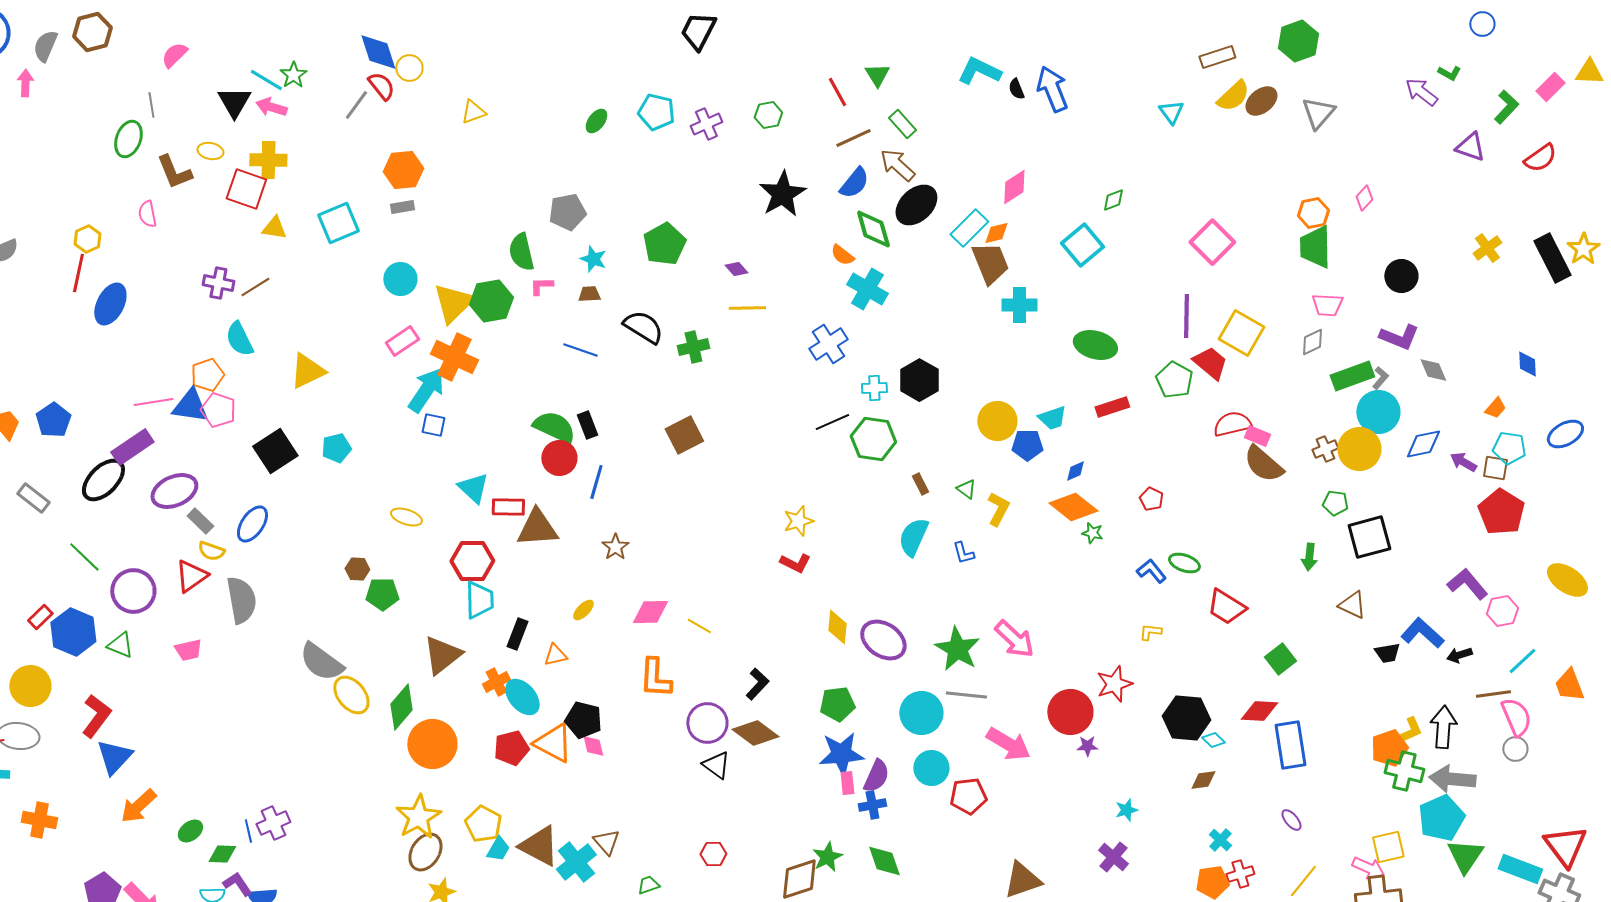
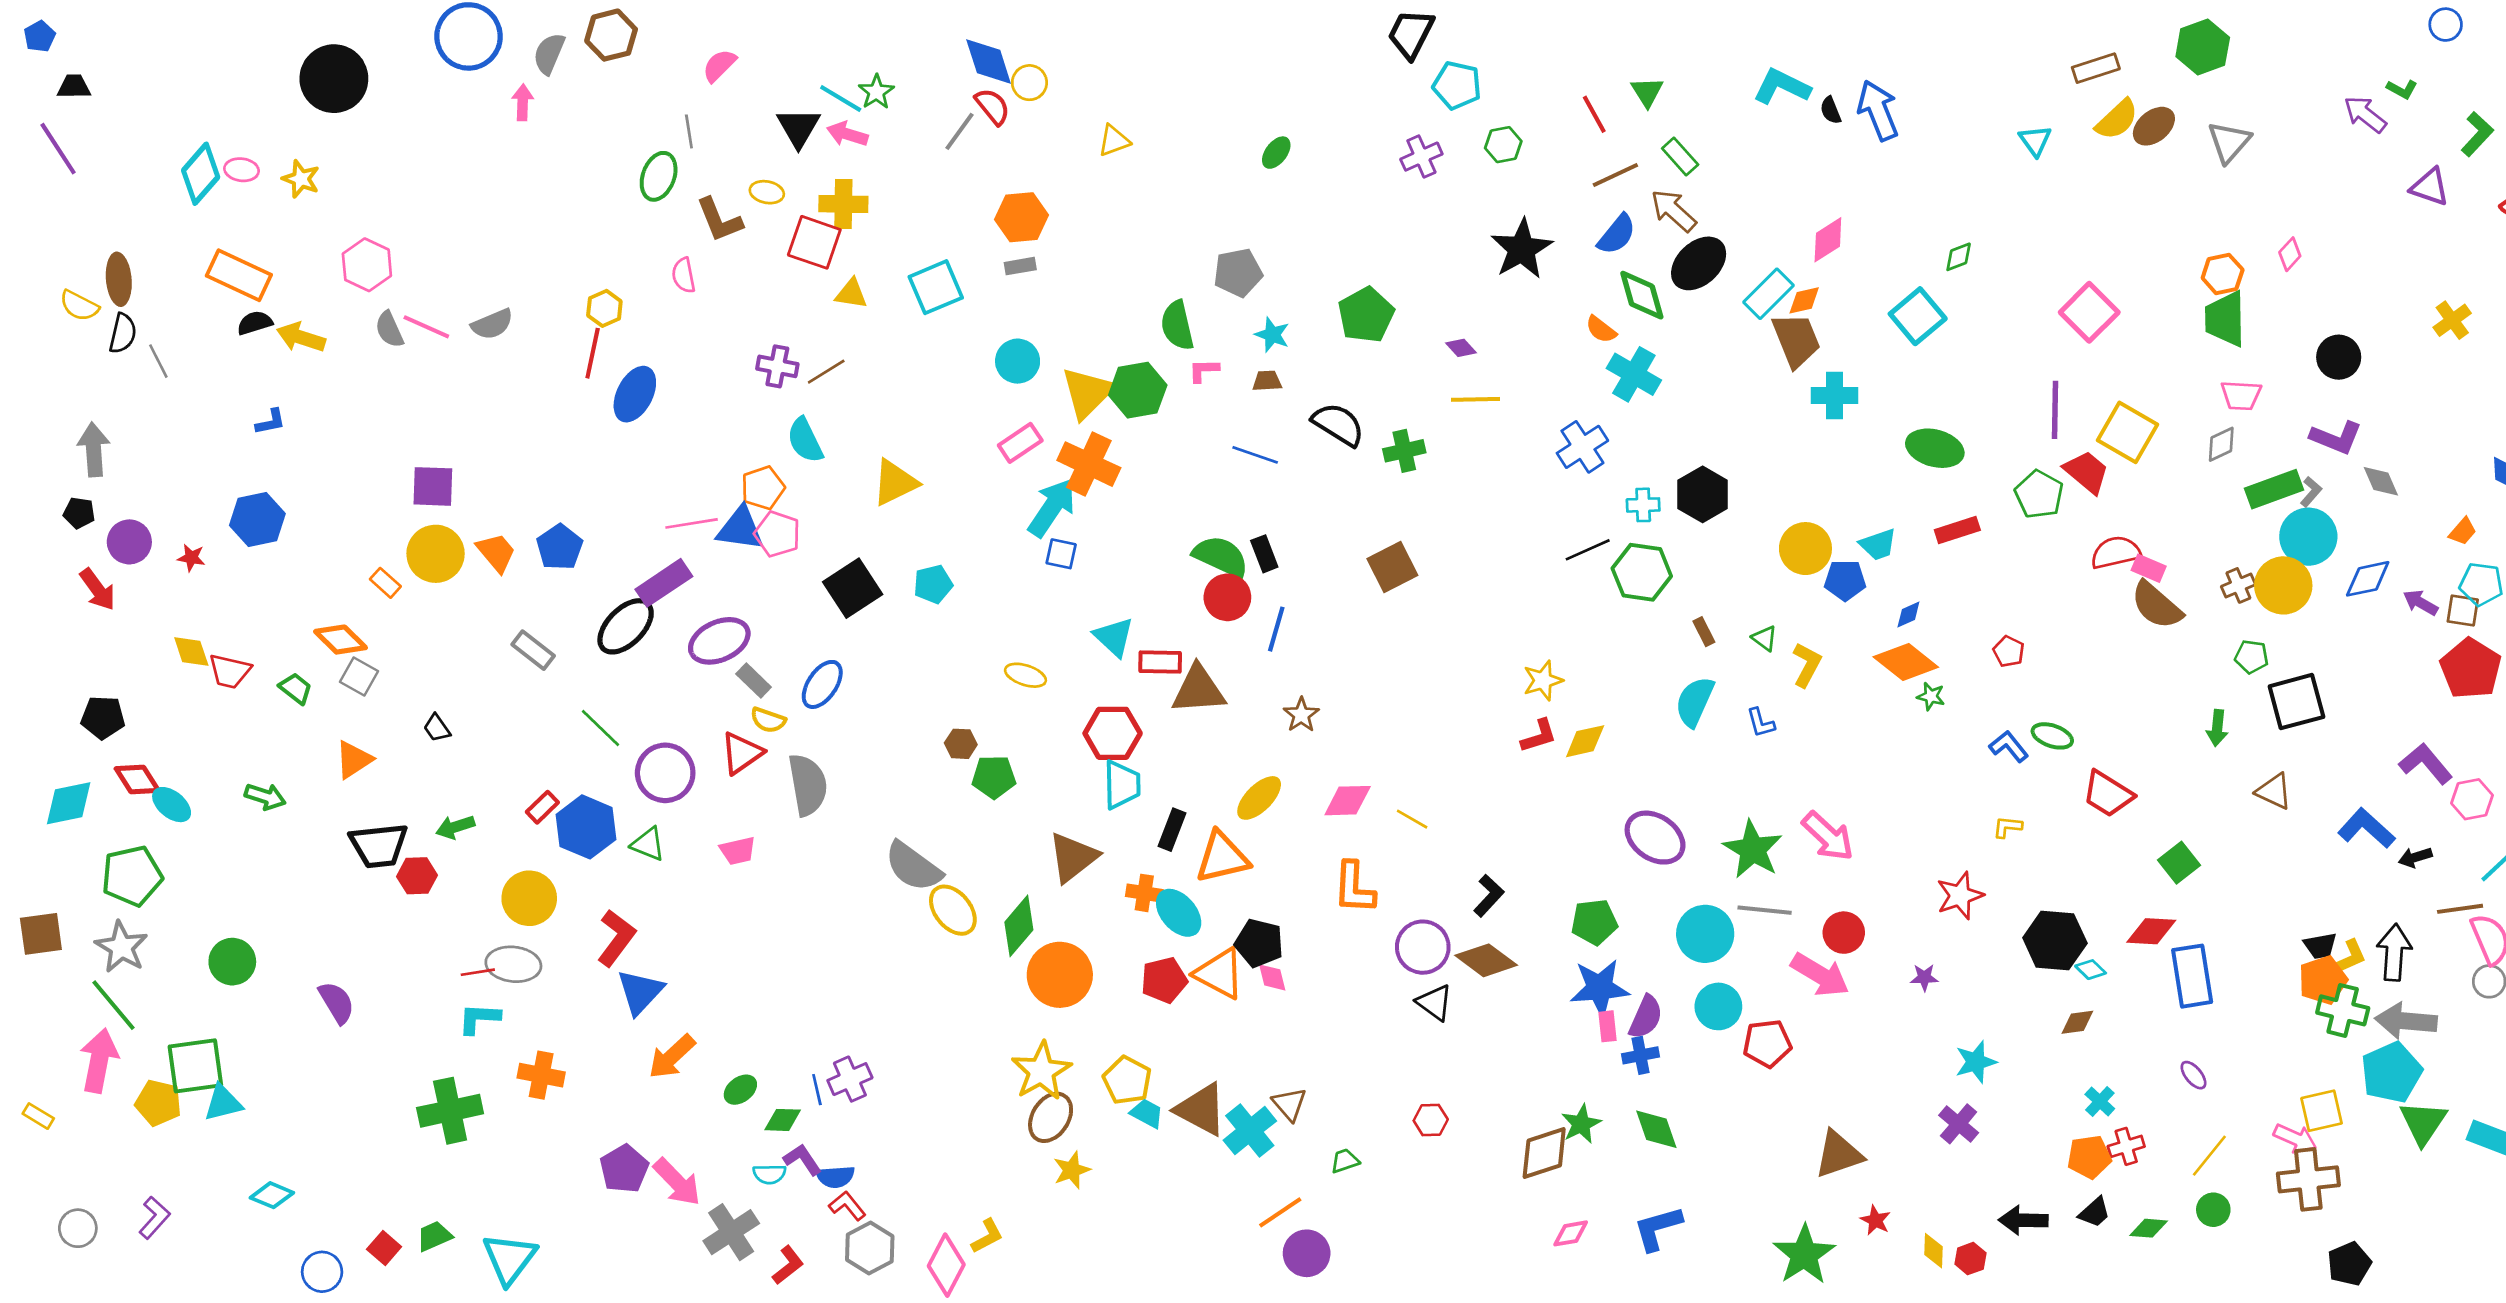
cyan pentagon: (656, 112) -> (1457, 85), moved
red L-shape: (795, 563) -> (1539, 736), turned -44
yellow ellipse: (583, 610) -> (1259, 798), size x1.6
yellow diamond: (837, 627) -> (1585, 741), moved, turned 72
black trapezoid: (1387, 653) -> (2320, 946), moved
orange triangle: (555, 655) -> (1222, 857), size x1.8
orange cross: (496, 682) -> (1144, 893), turned 36
red circle: (1070, 712) -> (1844, 933), moved, size x0.7
cyan star: (1126, 810) -> (1976, 1062), size x1.4
cyan trapezoid: (498, 849) -> (1147, 1113), turned -92

